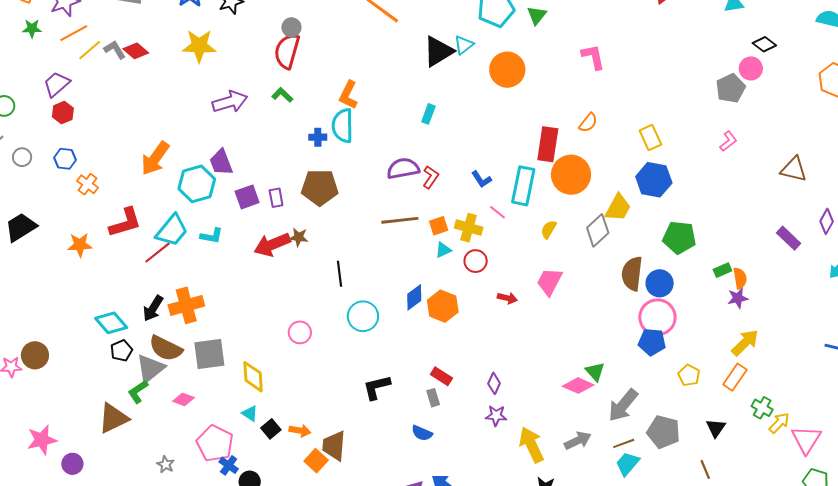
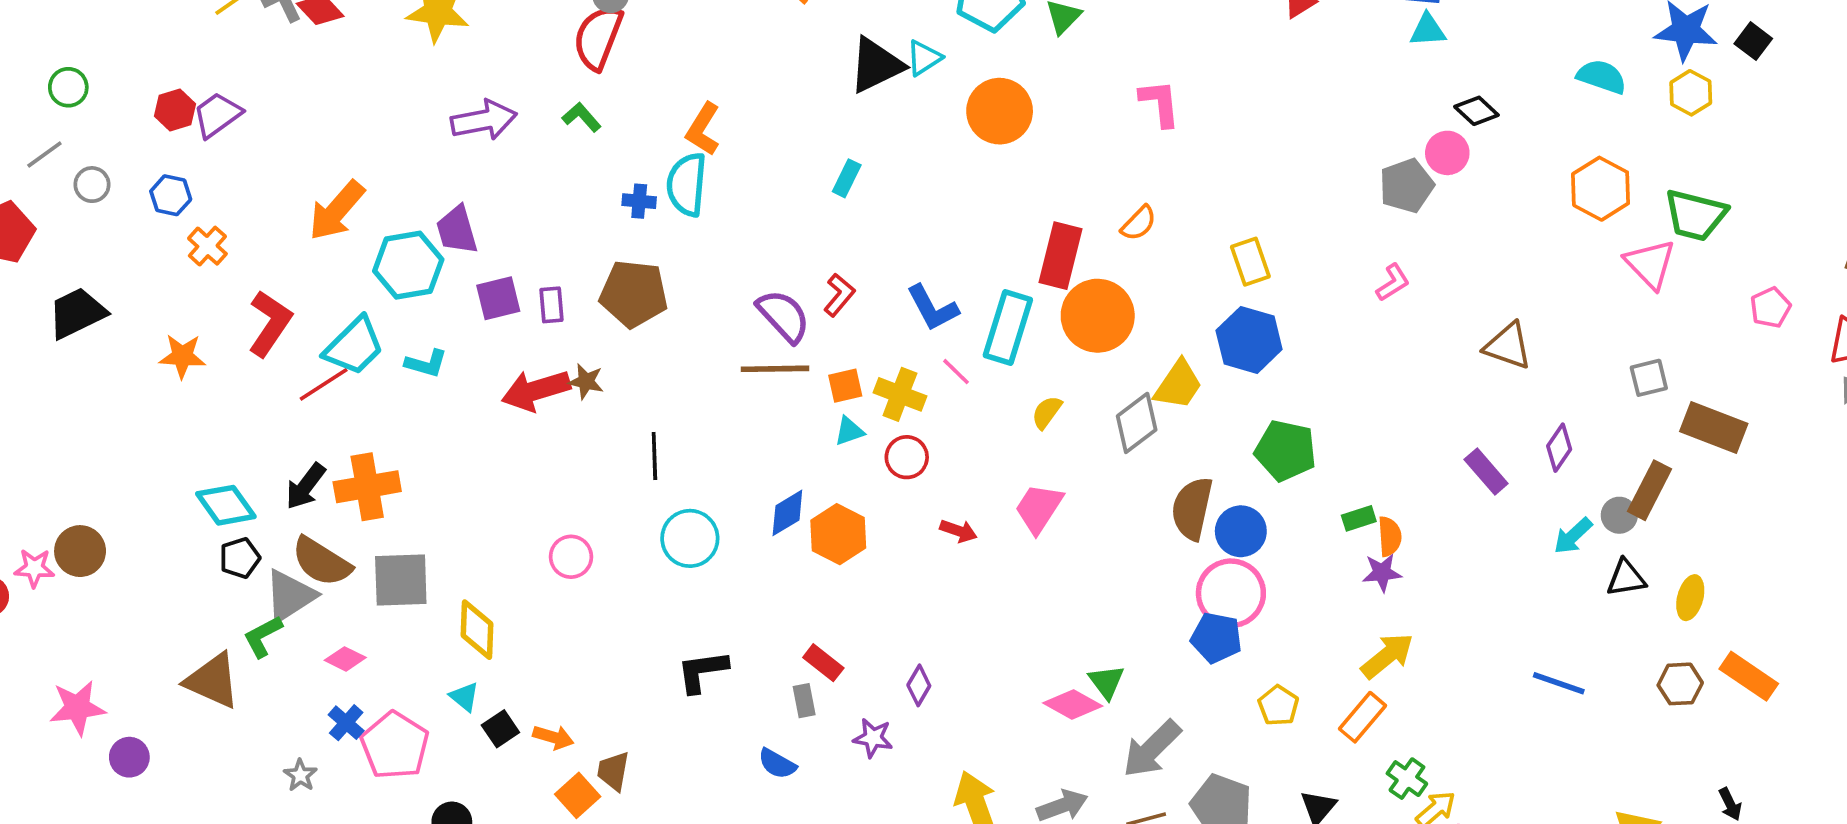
purple trapezoid: (57, 84) -> (217, 115), moved
purple semicircle: (403, 168) -> (783, 316), moved, turned 52
blue L-shape: (482, 179) -> (932, 308), size x1.4
red L-shape: (125, 223) -> (270, 323), turned -45
purple star: (496, 416) -> (873, 738), moved
brown triangle: (113, 418) -> (213, 681), turned 44
brown trapezoid: (334, 446) -> (613, 771), size x0.7
blue cross: (229, 465) -> (346, 723), moved

